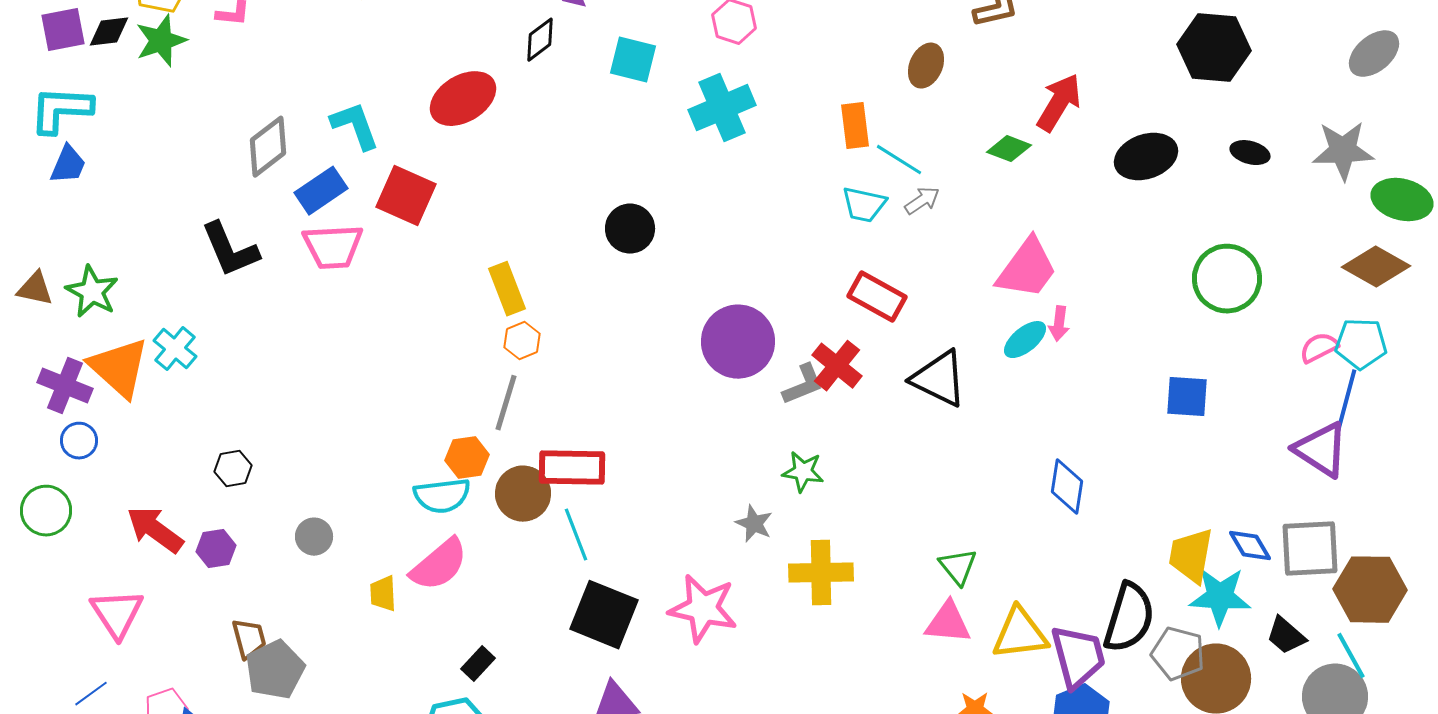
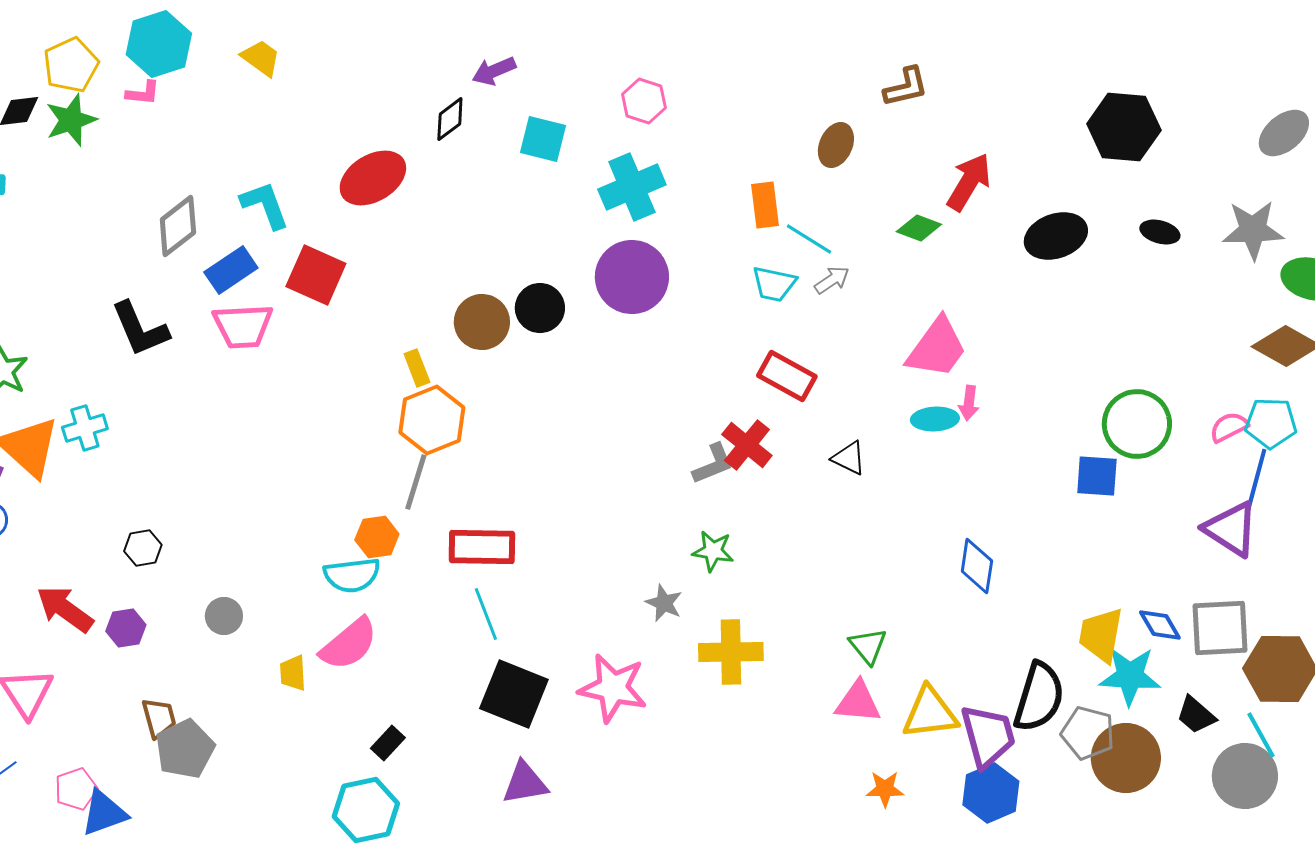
green circle: (1227, 279) -> (1137, 424), moved
yellow rectangle: (507, 289) -> (417, 368), size x0.7
cyan ellipse: (1025, 340) -> (935, 419), turned 36
orange hexagon: (522, 341) -> (432, 420), size x1.8
purple circle: (738, 342) -> (632, 277), moved
cyan cross: (175, 349) -> (85, 428), turned 33
black triangle: (939, 379) -> (849, 458), size x0.6
brown circle: (523, 494) -> (482, 322), moved

